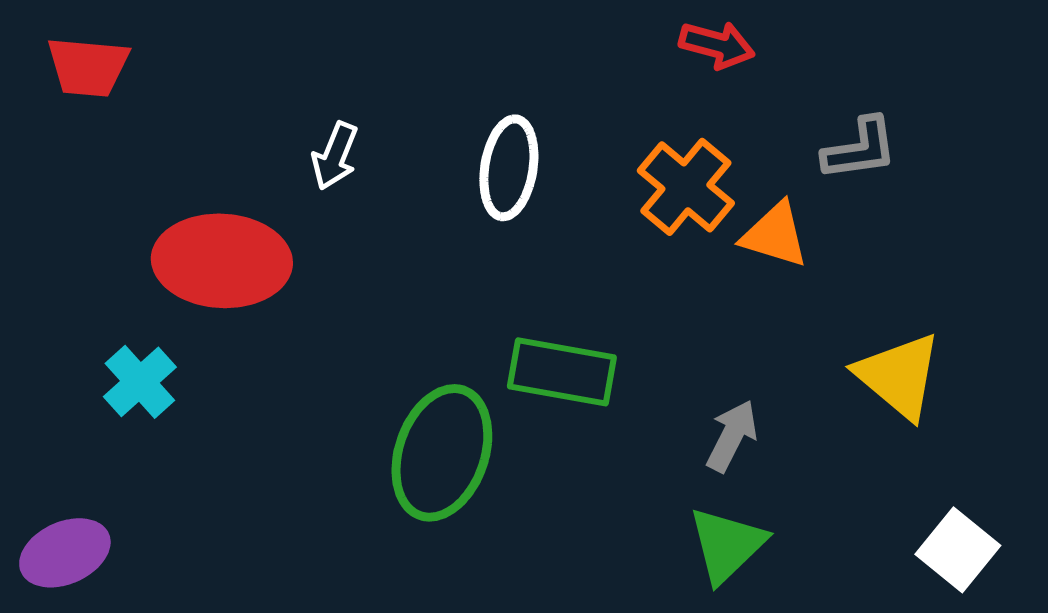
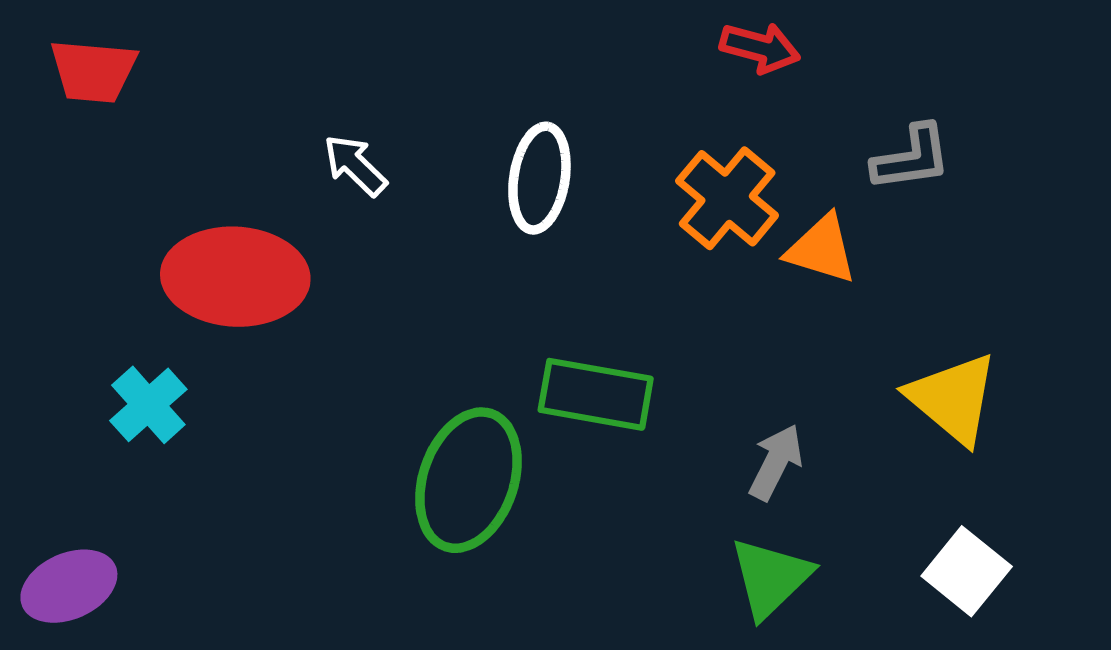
white arrow: (335, 156) -> (355, 165), turned 112
white square: (958, 550) -> (967, 571), moved

